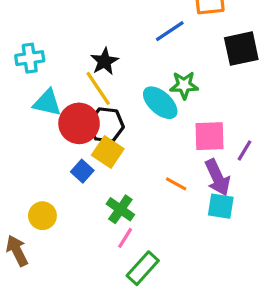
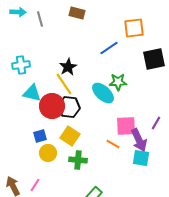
pink square: (210, 136) -> (126, 126), moved
yellow square: (108, 152) -> (70, 136), moved
blue square: (82, 171) -> (40, 136), moved, turned 32
green cross: (120, 209) -> (78, 160), turned -30
yellow circle: (42, 216) -> (48, 153), moved
pink line: (125, 238) -> (35, 185), moved

